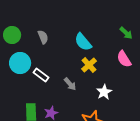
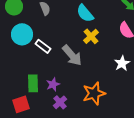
gray arrow: (70, 84) -> (72, 55), size x1.6
white star: (104, 92) -> (122, 63), moved

